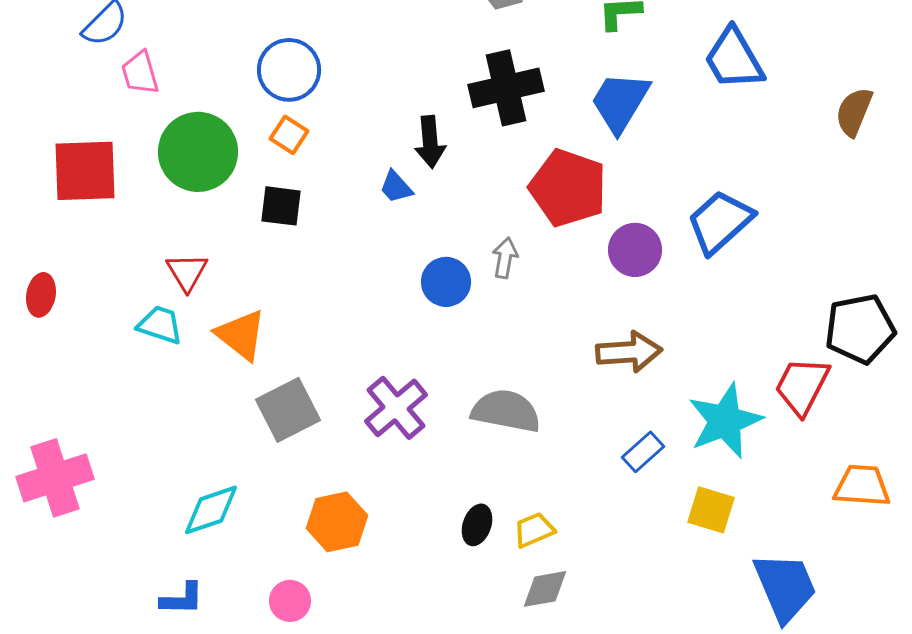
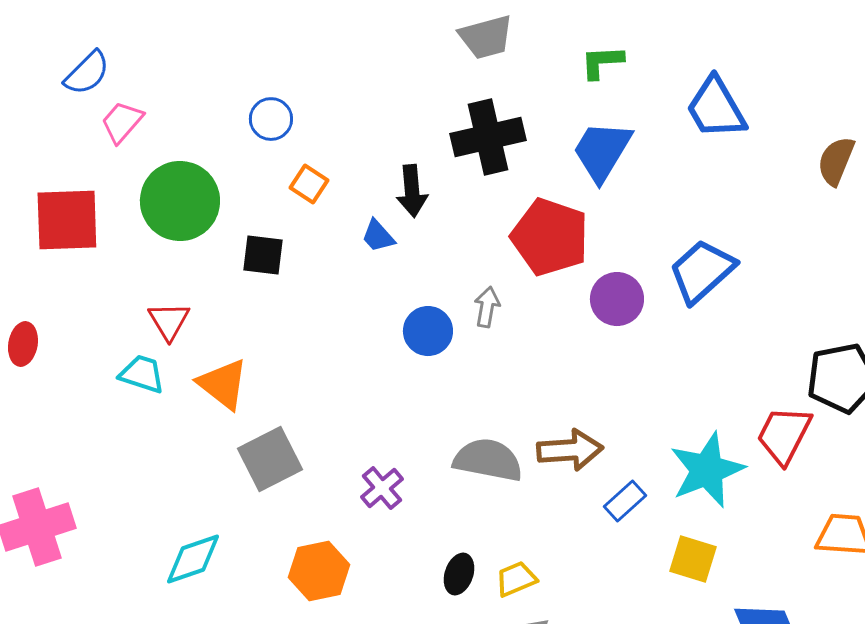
blue circle: (289, 70) -> (271, 119), size x0.7
pink trapezoid: (140, 73) -> (122, 122), turned 57
orange square: (289, 135) -> (309, 184), moved
brown arrow: (629, 352) -> (570, 450), moved
purple cross: (396, 408) -> (382, 488), moved, size x0.7

